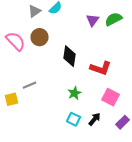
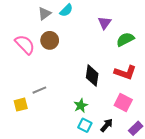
green semicircle: (114, 19) -> (125, 39), moved
black diamond: (70, 56) -> (92, 76), moved
red L-shape: (100, 68) -> (125, 72), moved
green star: (74, 93) -> (81, 106), moved

